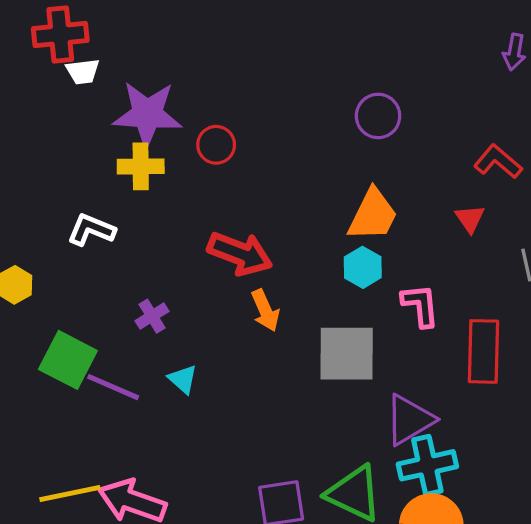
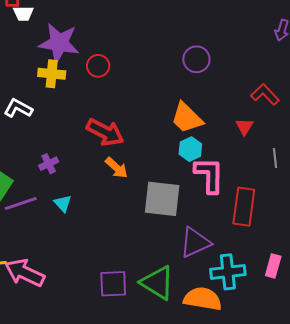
orange trapezoid: (373, 215) -> (187, 118), turned 102
cyan hexagon: (363, 267) -> (190, 149), moved
pink L-shape: (420, 305) -> (209, 175), size x1.4
orange arrow: (265, 310) -> (116, 168), turned -30
purple line: (113, 387) -> (21, 203), turned -48
cyan cross: (427, 465) -> (228, 272), moved

